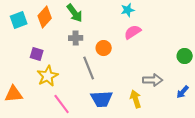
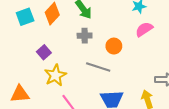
purple square: (37, 54) -> (44, 52), turned 32
gray line: (89, 68) -> (98, 67), turned -50

